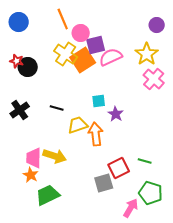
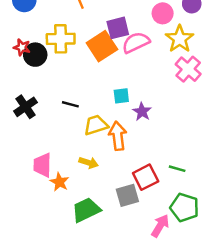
pink circle: (81, 33) -> (163, 13), moved
yellow cross: (66, 54) -> (61, 39), moved, turned -35
yellow arrow: (55, 156) -> (89, 163), moved, size x0.7
orange star: (31, 175) -> (59, 182), moved
green trapezoid: (48, 195) -> (86, 210), moved

